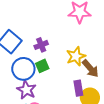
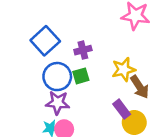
purple rectangle: (78, 88) -> (122, 109), turned -35
purple star: (26, 90) -> (58, 103), turned -30

